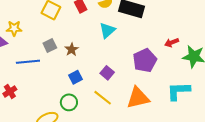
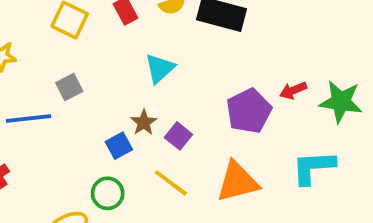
cyan triangle: (107, 30) -> (160, 68), moved
red arrow: (172, 43) -> (293, 90), moved
brown star: (72, 50) -> (144, 122), moved

